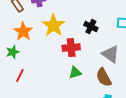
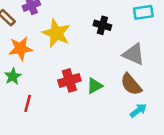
orange star: (23, 31) -> (21, 48), turned -30
red cross: (71, 48) -> (69, 80), moved

